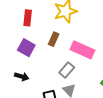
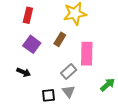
red rectangle: (28, 18) -> (28, 15), moved
pink rectangle: (82, 50) -> (87, 54), turned 60

